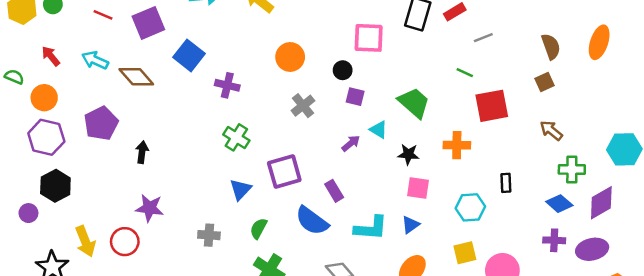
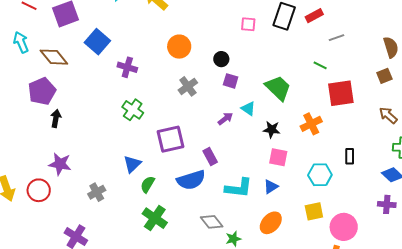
pink square: (369, 38) -> (248, 24), moved, size x0.6
cyan arrow: (95, 60) -> (21, 42), turned 40
purple pentagon: (101, 123) -> (42, 91), moved
orange cross: (457, 145) -> (311, 124), turned -30
blue triangle: (240, 189) -> (132, 164), moved
blue semicircle: (312, 221) -> (191, 180), turned -56
gray cross: (209, 235) -> (97, 192), moved, turned -36

